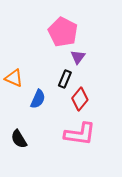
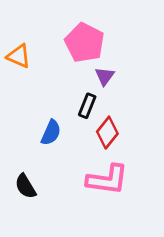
orange triangle: (14, 78) -> (19, 56), moved

